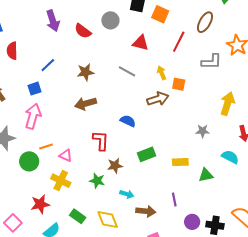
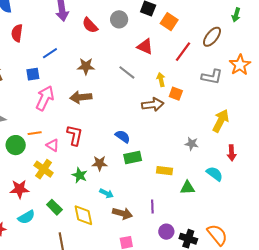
pink arrow: (33, 116) -> (45, 98), moved
blue semicircle: (128, 121) -> (123, 136), moved
red L-shape: (101, 141) -> (75, 135), moved

